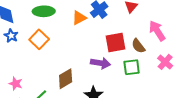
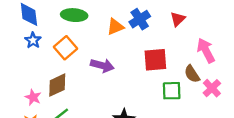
brown semicircle: (138, 46) -> (192, 74), moved
purple arrow: (101, 63) -> (102, 66), moved
brown diamond: (66, 79) -> (57, 85), moved

